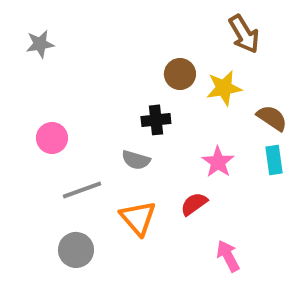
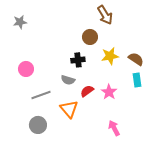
brown arrow: (244, 34) -> (105, 15), moved
yellow star: (224, 88) -> (110, 56), moved
pink star: (218, 162) -> (109, 92), moved
red semicircle: (194, 204) -> (87, 91), moved

